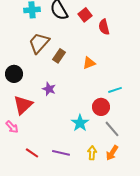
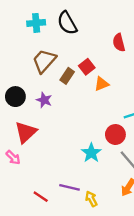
red square: (85, 15) -> (87, 67), moved
purple star: (49, 89) -> (44, 100), moved
red line: (32, 153) -> (41, 197), moved
yellow arrow: (92, 153) -> (91, 199), moved, turned -32

